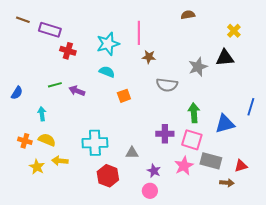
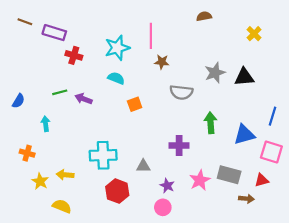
black triangle: (225, 58) -> (244, 77), moved
yellow semicircle: (47, 140) -> (62, 206), moved
pink square: (192, 140) -> (271, 152), moved

